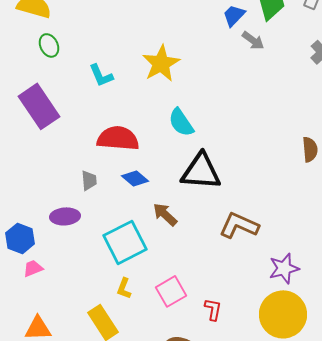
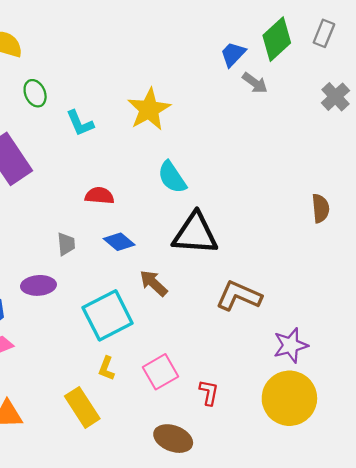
green ellipse: (49, 45) -> (35, 93), moved
red semicircle: (118, 138) -> (99, 196), size x0.6

